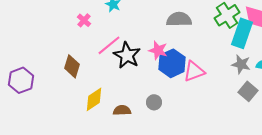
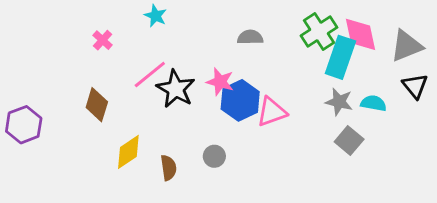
gray semicircle: (179, 19) -> (250, 37), size x0.7
pink cross: (84, 20) -> (103, 40), moved
brown semicircle: (122, 110) -> (168, 168), turned 84

